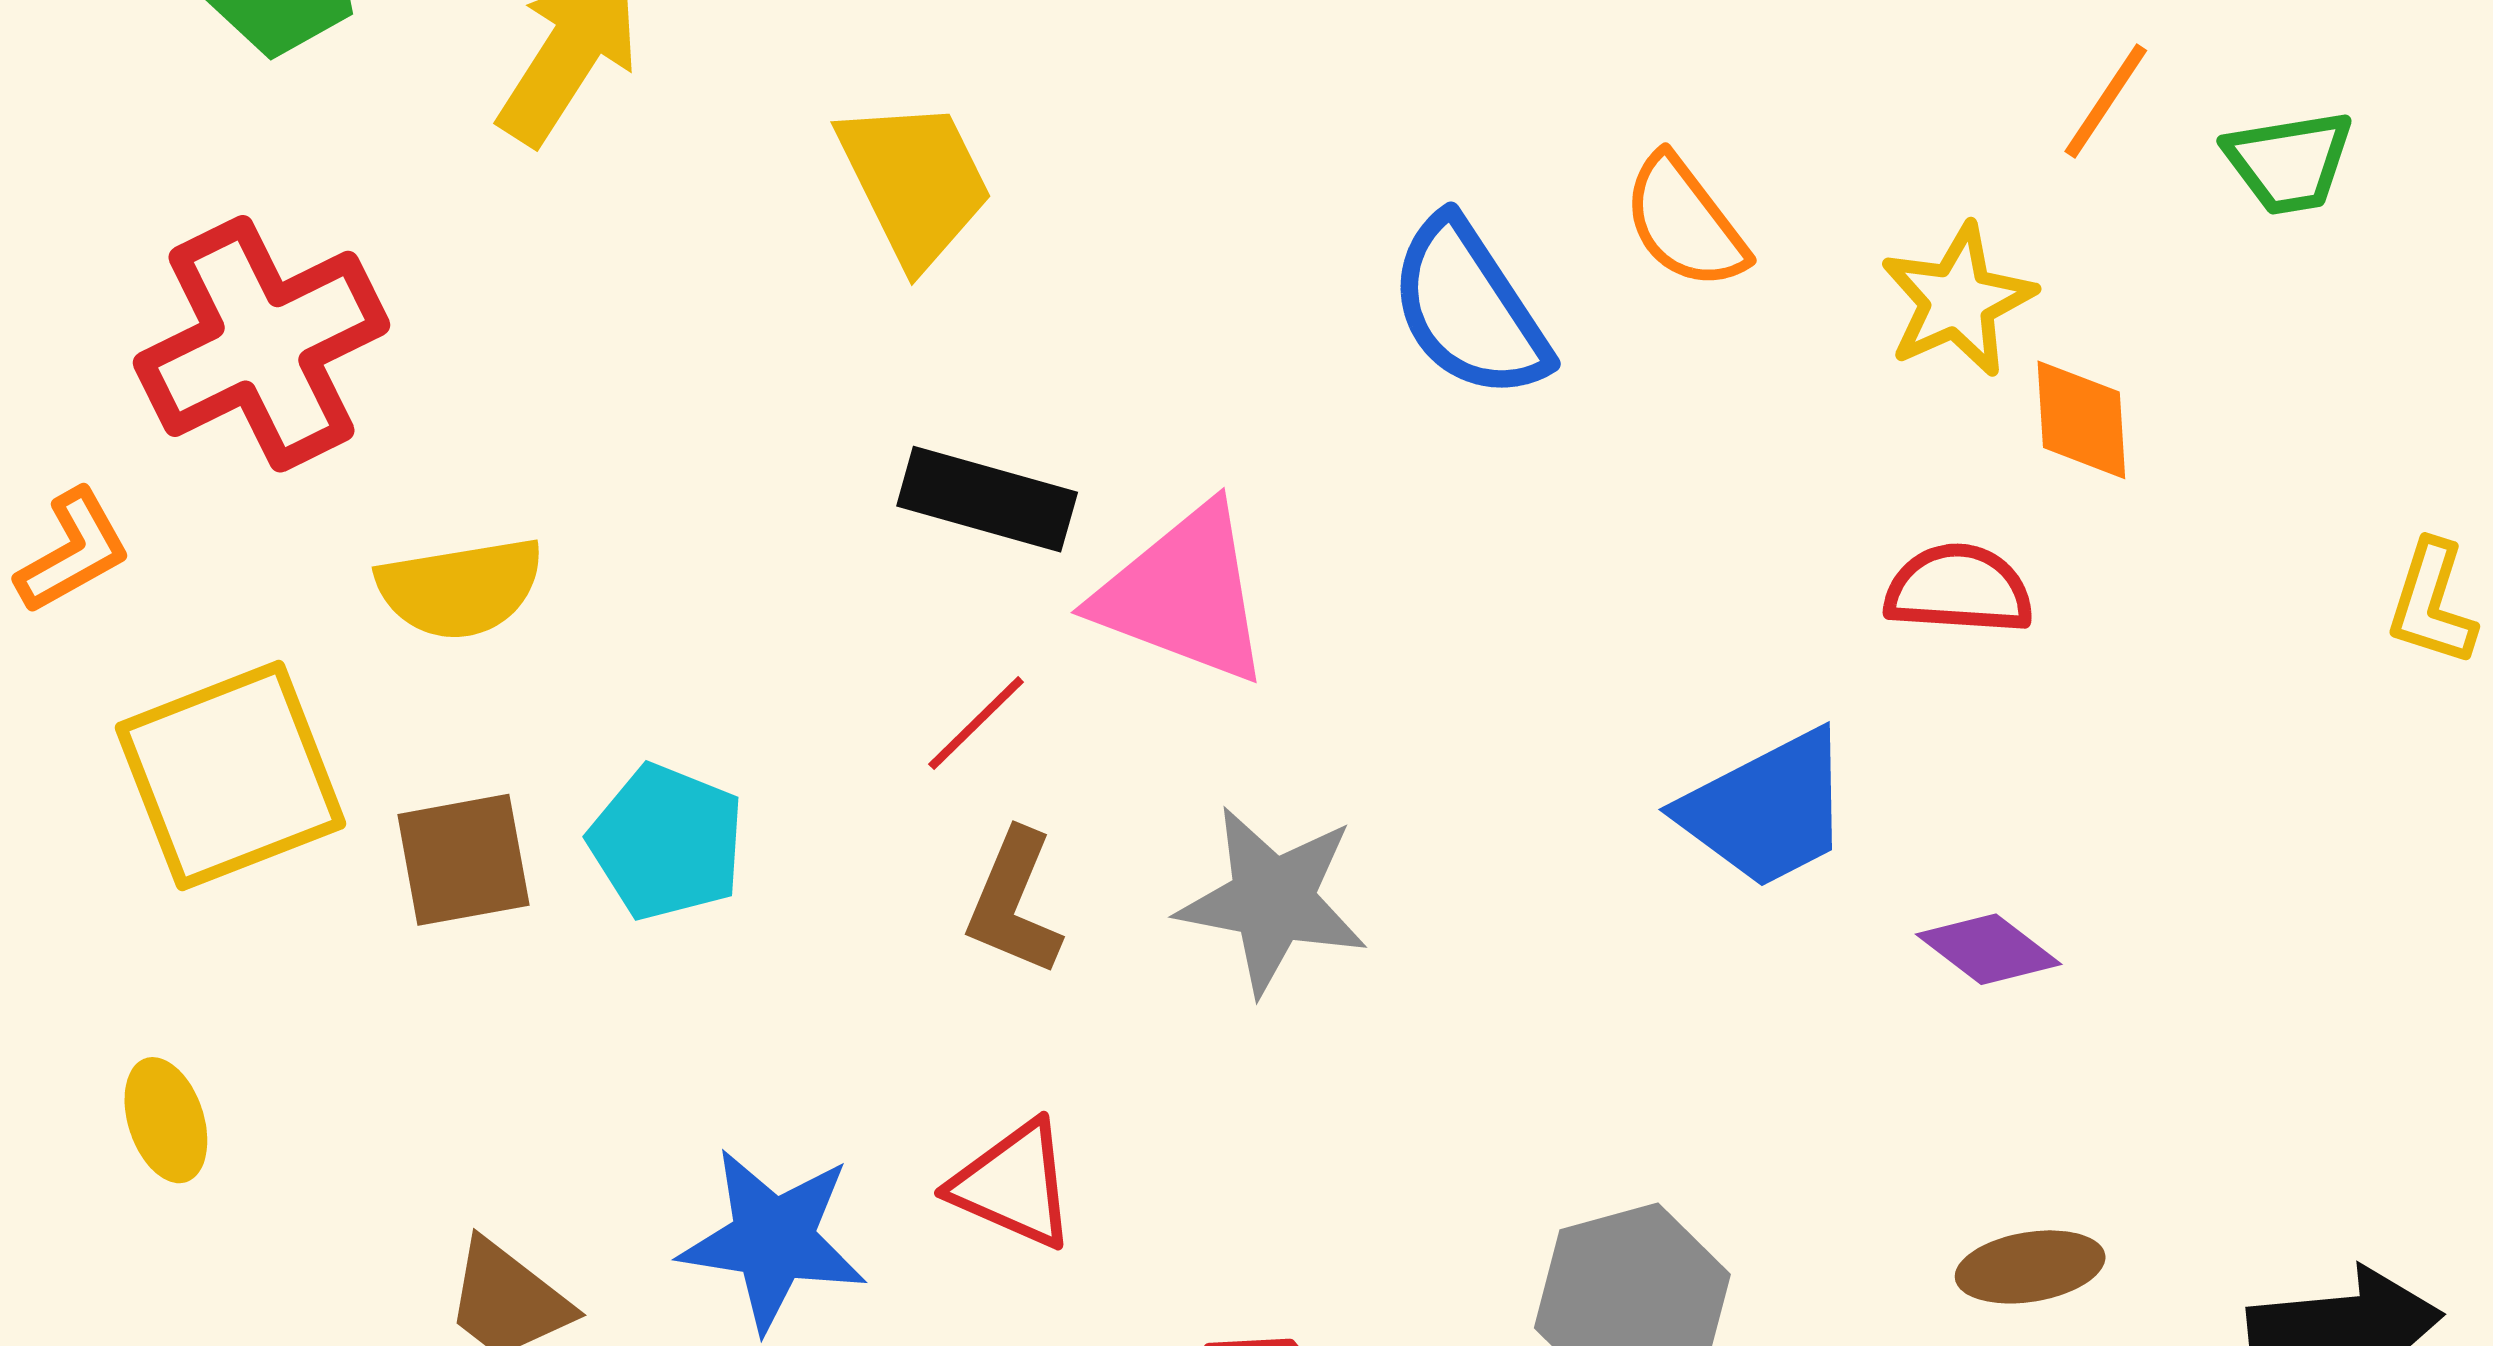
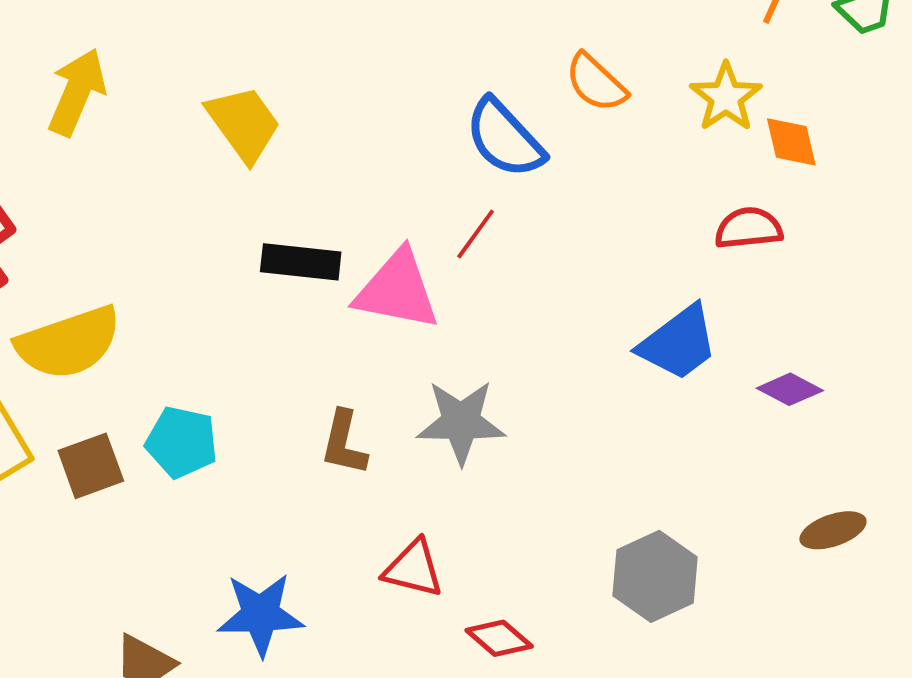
yellow semicircle: (460, 588) -> (69, 343), size x1.4
red line: (976, 723) -> (476, 234), moved
red triangle: (1014, 1185) -> (413, 569), moved

